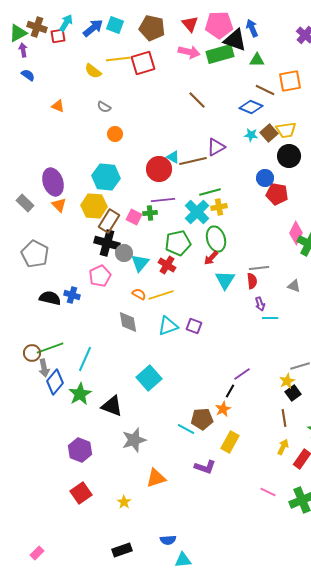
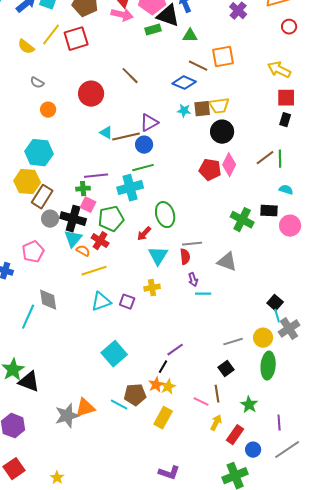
pink arrow: (189, 52) -> (122, 15), moved
green rectangle: (220, 54) -> (153, 30), size x0.6
yellow line: (118, 59) -> (51, 35), turned -45
brown square: (269, 133) -> (202, 109), turned 36
red circle: (159, 169) -> (91, 94), moved
blue circle: (265, 178) -> (144, 145), moved
yellow cross: (219, 207) -> (152, 288), moved
cyan cross: (197, 212) -> (130, 188), turned 30
pink square: (134, 217) -> (88, 205), moved
pink diamond: (296, 233) -> (229, 165), moved
green ellipse: (216, 239) -> (165, 215), moved
black cross: (107, 243) -> (73, 219), moved
gray circle: (124, 253) -> (50, 219), moved
gray triangle: (294, 286) -> (227, 262), size x1.5
orange semicircle: (139, 294) -> (83, 251), moved
gray diamond: (128, 322) -> (48, 300), moved
cyan line: (85, 359) -> (28, 317), moved
cyan square: (149, 378) -> (114, 354), moved
yellow star: (287, 381) -> (168, 387), moved
black triangle: (112, 406) -> (29, 382), moved
purple L-shape: (205, 467) -> (169, 473), moved
orange triangle: (156, 478) -> (85, 408), moved
pink line: (268, 492) -> (201, 402), moved

